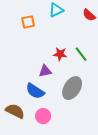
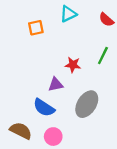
green line: (81, 54) -> (103, 56), moved, turned 63

